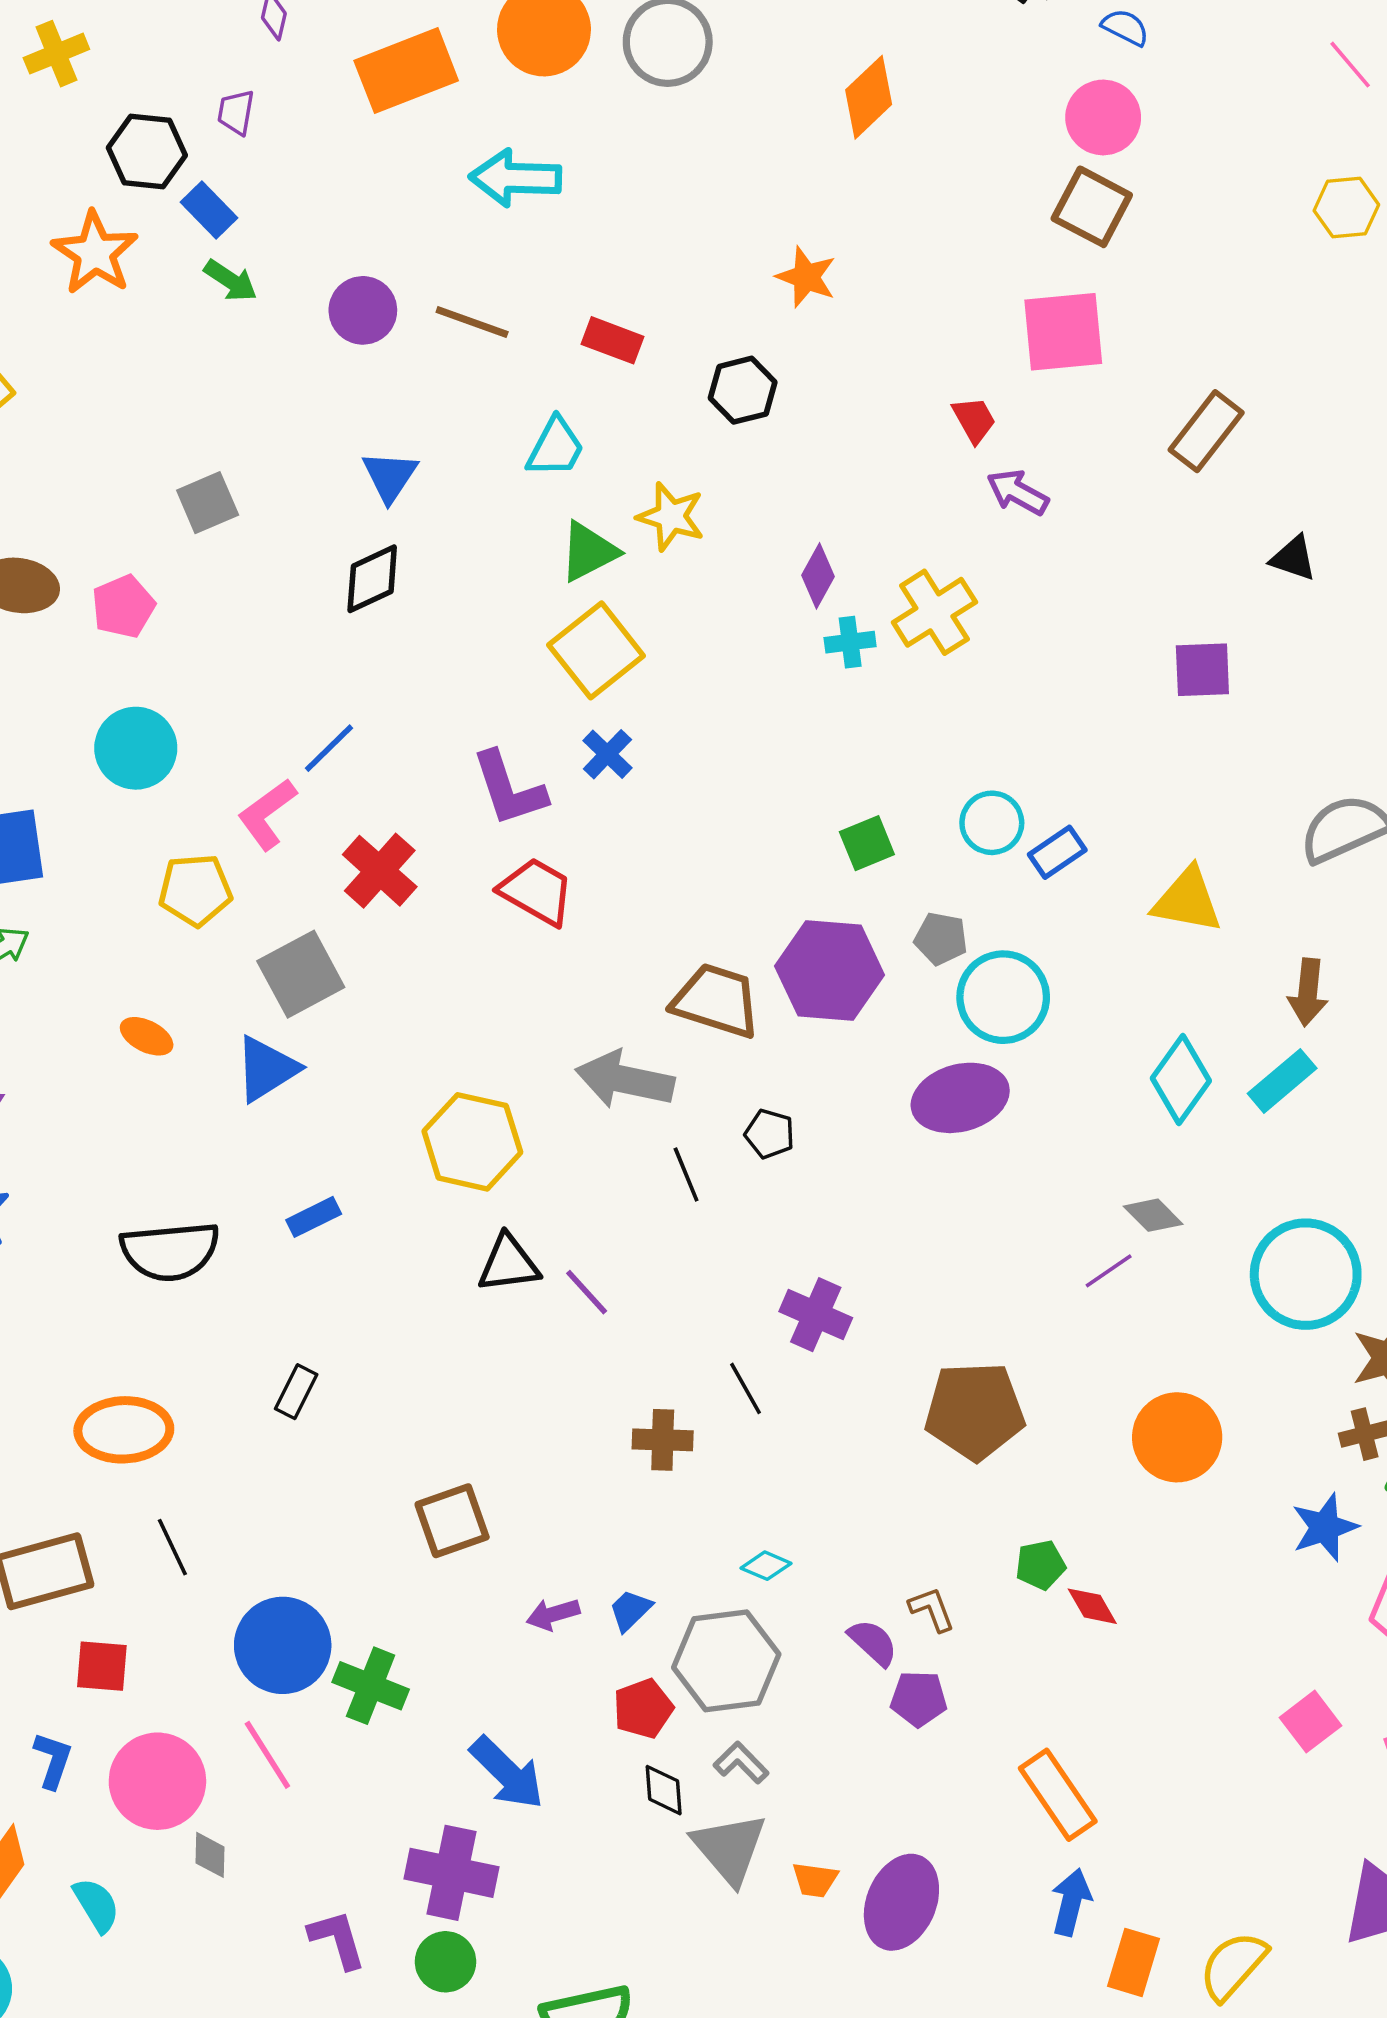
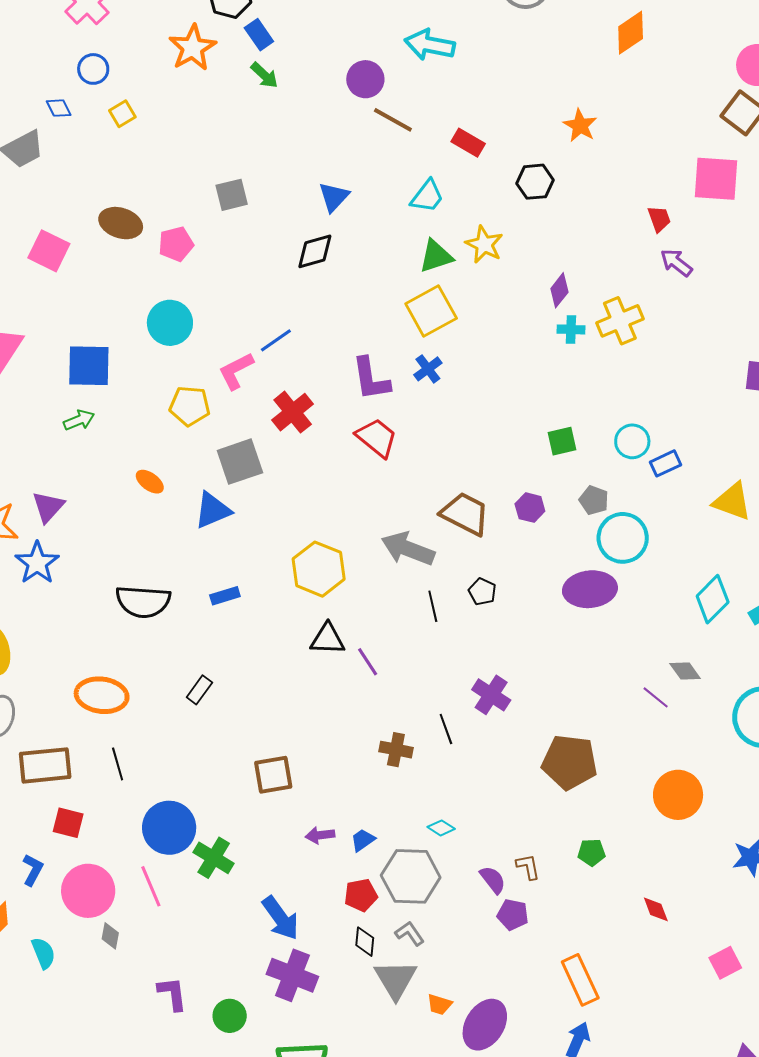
purple circle: (363, 310) -> (365, 79), moved
purple hexagon: (830, 970) -> (530, 508), size x0.5
purple line: (1109, 1271) -> (656, 697), turned 64
red diamond: (1092, 1606) -> (656, 909), moved
purple cross: (451, 1873) -> (292, 975), moved

